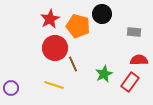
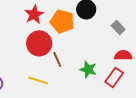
gray rectangle: (134, 32) -> (118, 27), turned 40
green star: (104, 74) -> (88, 69), turned -30

